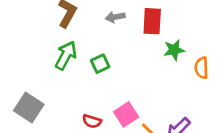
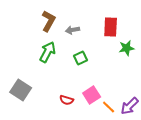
gray arrow: (115, 17) -> (73, 30), moved
green square: (100, 64) -> (81, 58), moved

